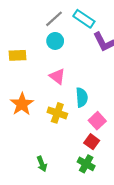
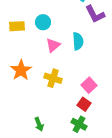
cyan circle: (55, 41) -> (43, 22), moved
pink triangle: (57, 76) -> (53, 45), turned 42
cyan semicircle: (82, 97) -> (78, 41), moved

